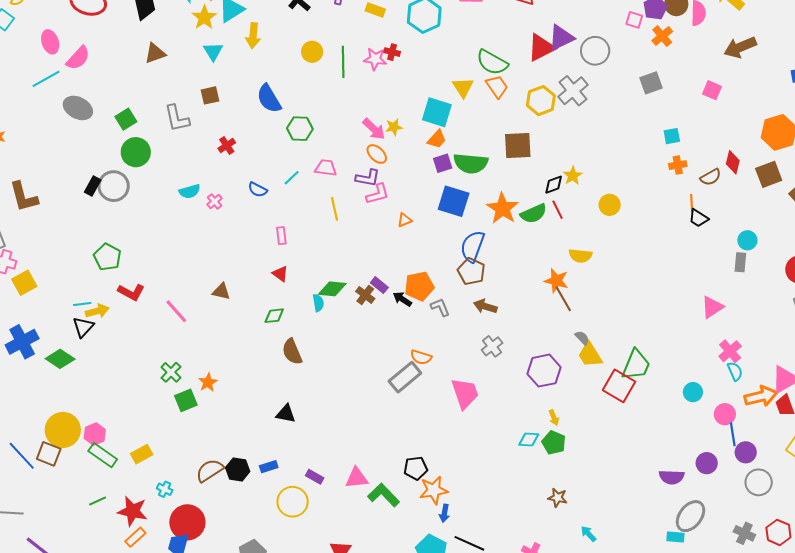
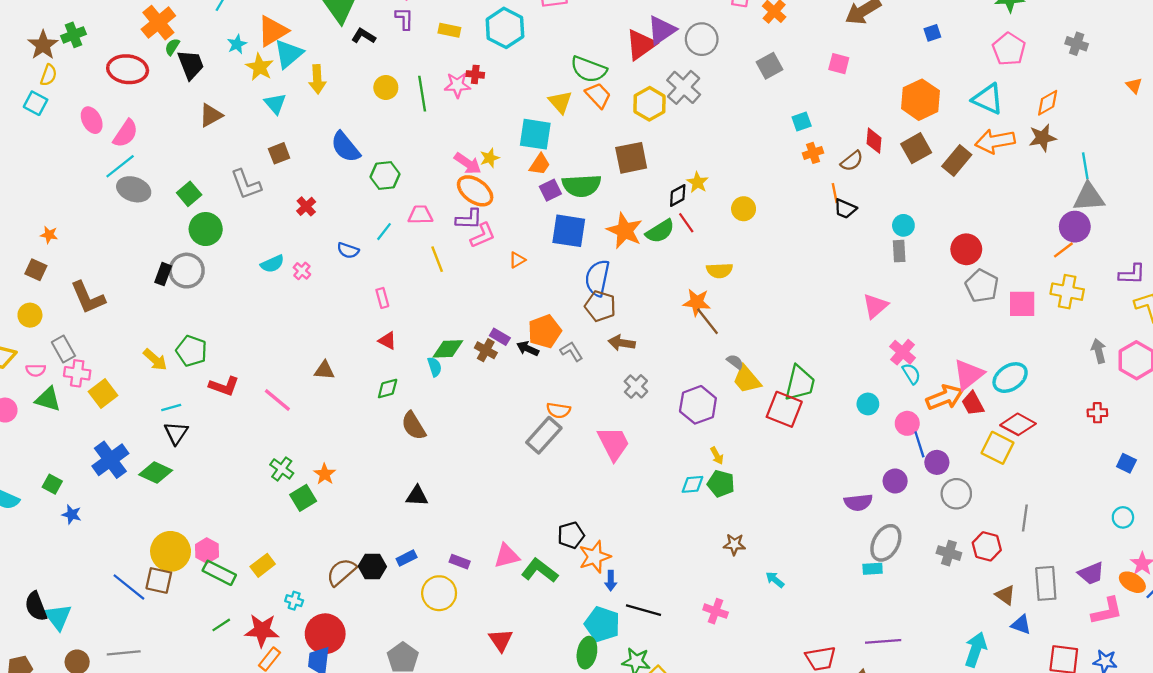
cyan line: (46, 79) -> (120, 166), moved
orange ellipse: (377, 154) -> (475, 191), size x1.5
yellow arrow: (97, 311) -> (155, 360), moved, turned 65

